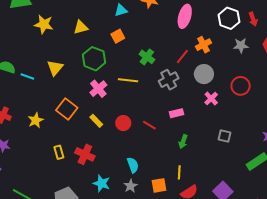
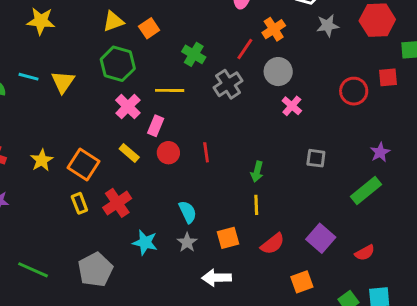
yellow triangle: (81, 27) -> (113, 21), moved
cyan line: (27, 76) -> (28, 77), moved
red circle: (241, 86) -> (354, 91), moved
orange square: (67, 109) -> (84, 164), moved
pink rectangle: (176, 113) -> (156, 126), moved, turned -48
red line: (149, 125) -> (206, 152), turned 56
red cross: (85, 154) -> (117, 203), turned 36
yellow line: (179, 172) -> (256, 205), moved

